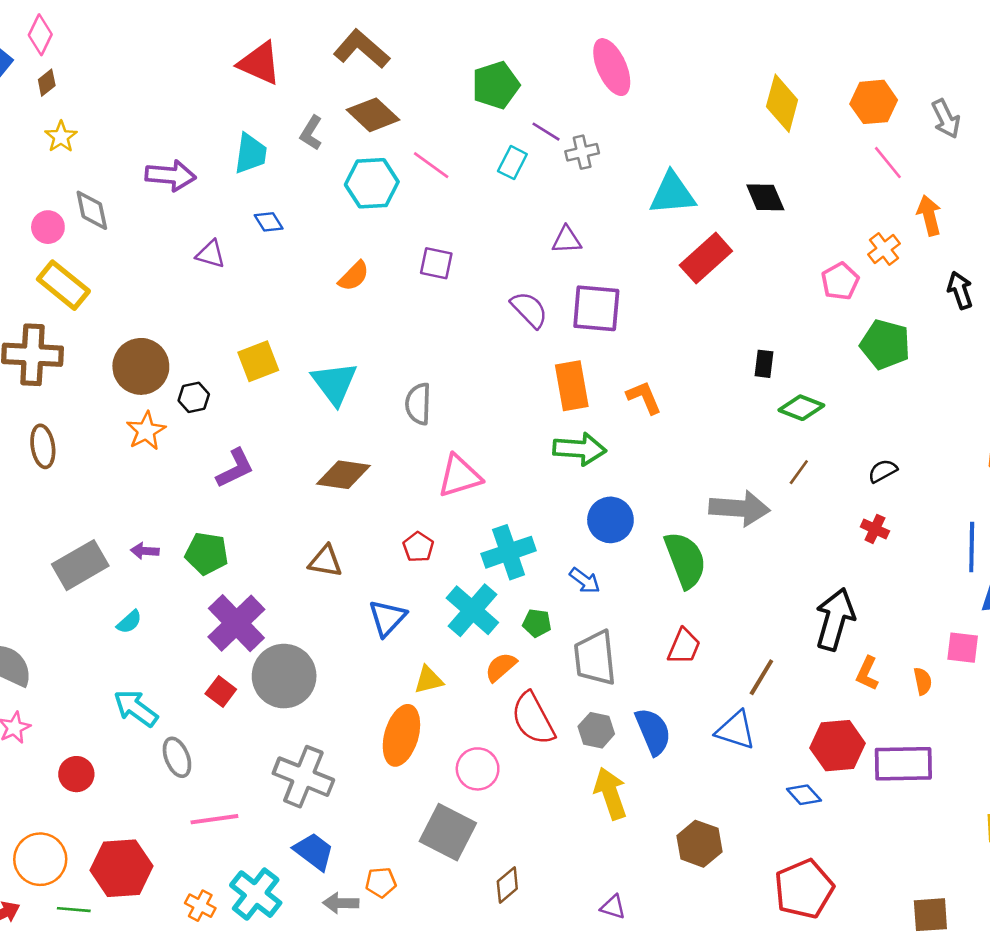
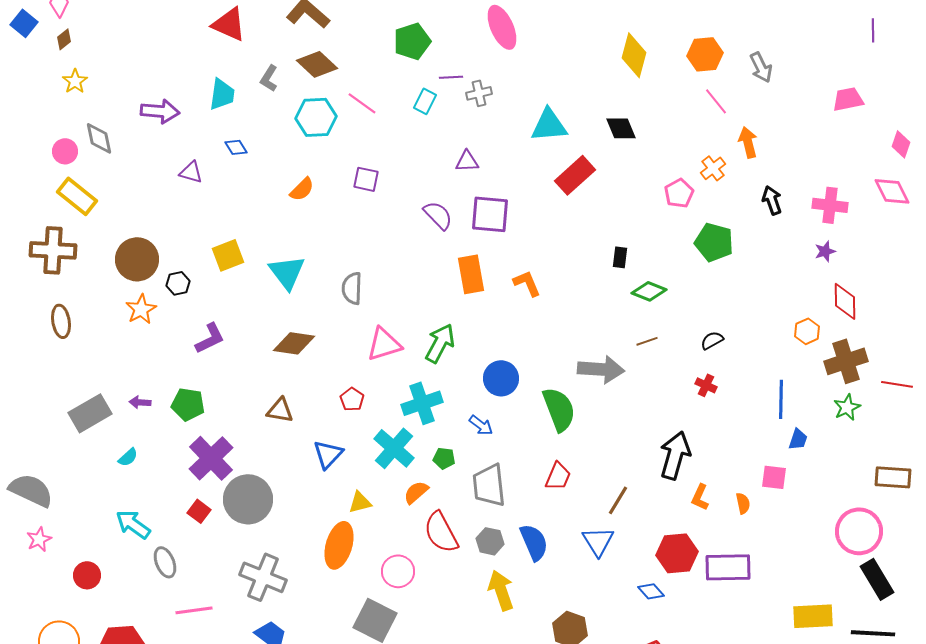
purple line: (546, 132) -> (451, 77), turned -35
green arrow: (580, 449) -> (440, 343), moved, turned -66
brown line: (799, 472) -> (647, 341), turned 35
blue triangle: (736, 730) -> (598, 541), turned 40

